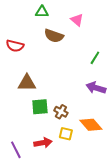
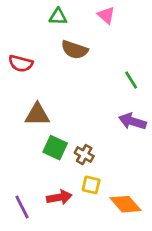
pink triangle: (77, 20) -> (106, 15), moved
green line: (95, 58) -> (131, 80), turned -64
green square: (40, 107) -> (55, 148), turned 30
orange diamond: (91, 125) -> (126, 204), moved

